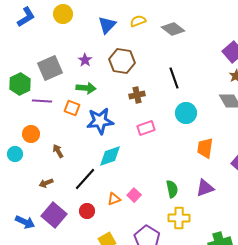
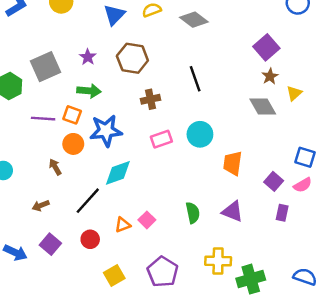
purple line: (42, 101) -> (43, 119), moved
cyan circle: (186, 113) -> (200, 134), moved
orange circle: (31, 134) -> (73, 144), moved
purple triangle: (205, 188) -> (233, 212), turned 42
purple square: (54, 215) -> (50, 244), size x0.7
yellow cross: (179, 218) -> (218, 261), moved

